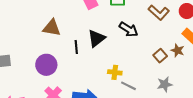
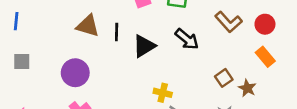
black line: (76, 47) -> (117, 32), moved
brown star: (178, 50) -> (247, 88), moved

